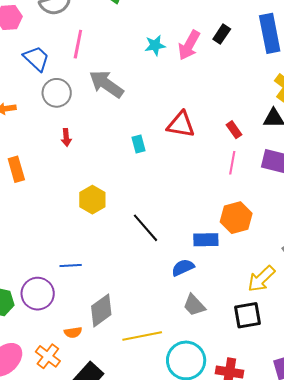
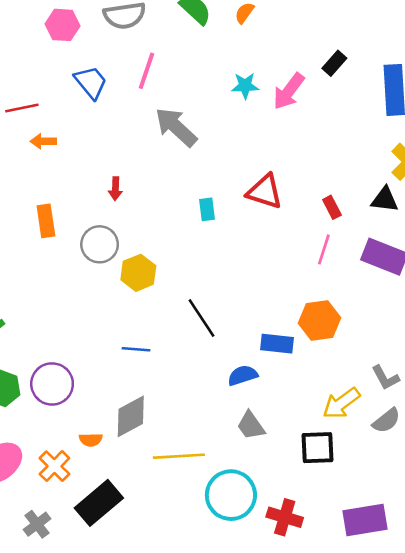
black rectangle: (222, 34) -> (334, 63), moved
gray circle: (57, 93) -> (100, 244), moved
blue line: (71, 265) -> (136, 349), moved

